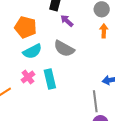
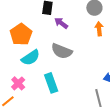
orange pentagon: (26, 27) -> (21, 34), turned 30
pink cross: (28, 77) -> (18, 83), moved

